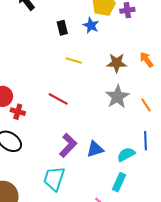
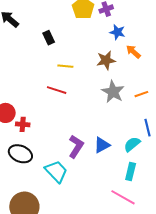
blue star: (91, 25) -> (117, 32), moved
red line: (58, 99) -> (57, 90), moved
orange line: (146, 105) -> (141, 94), turned -64
cyan trapezoid: (54, 179) -> (56, 171), moved, turned 130

